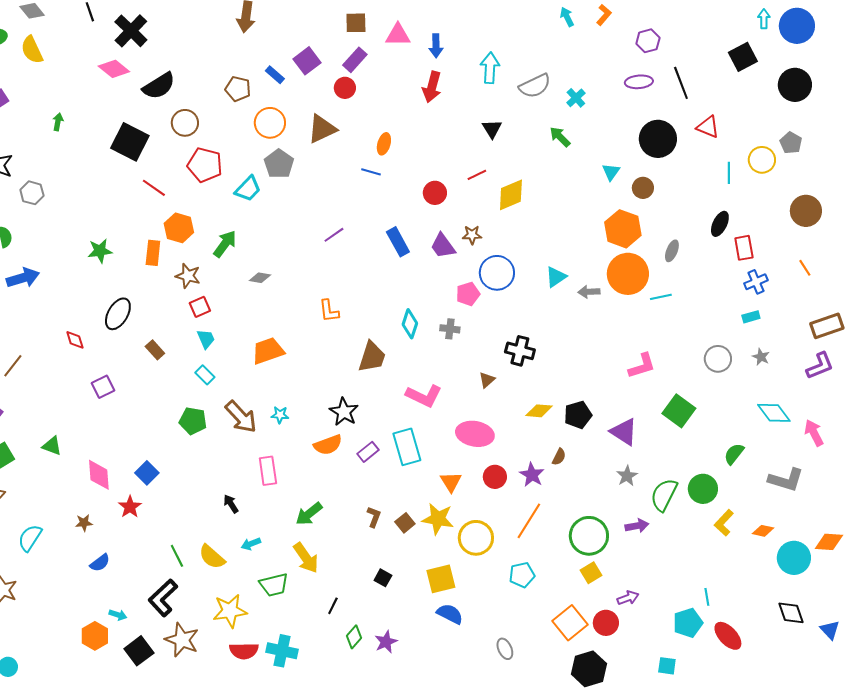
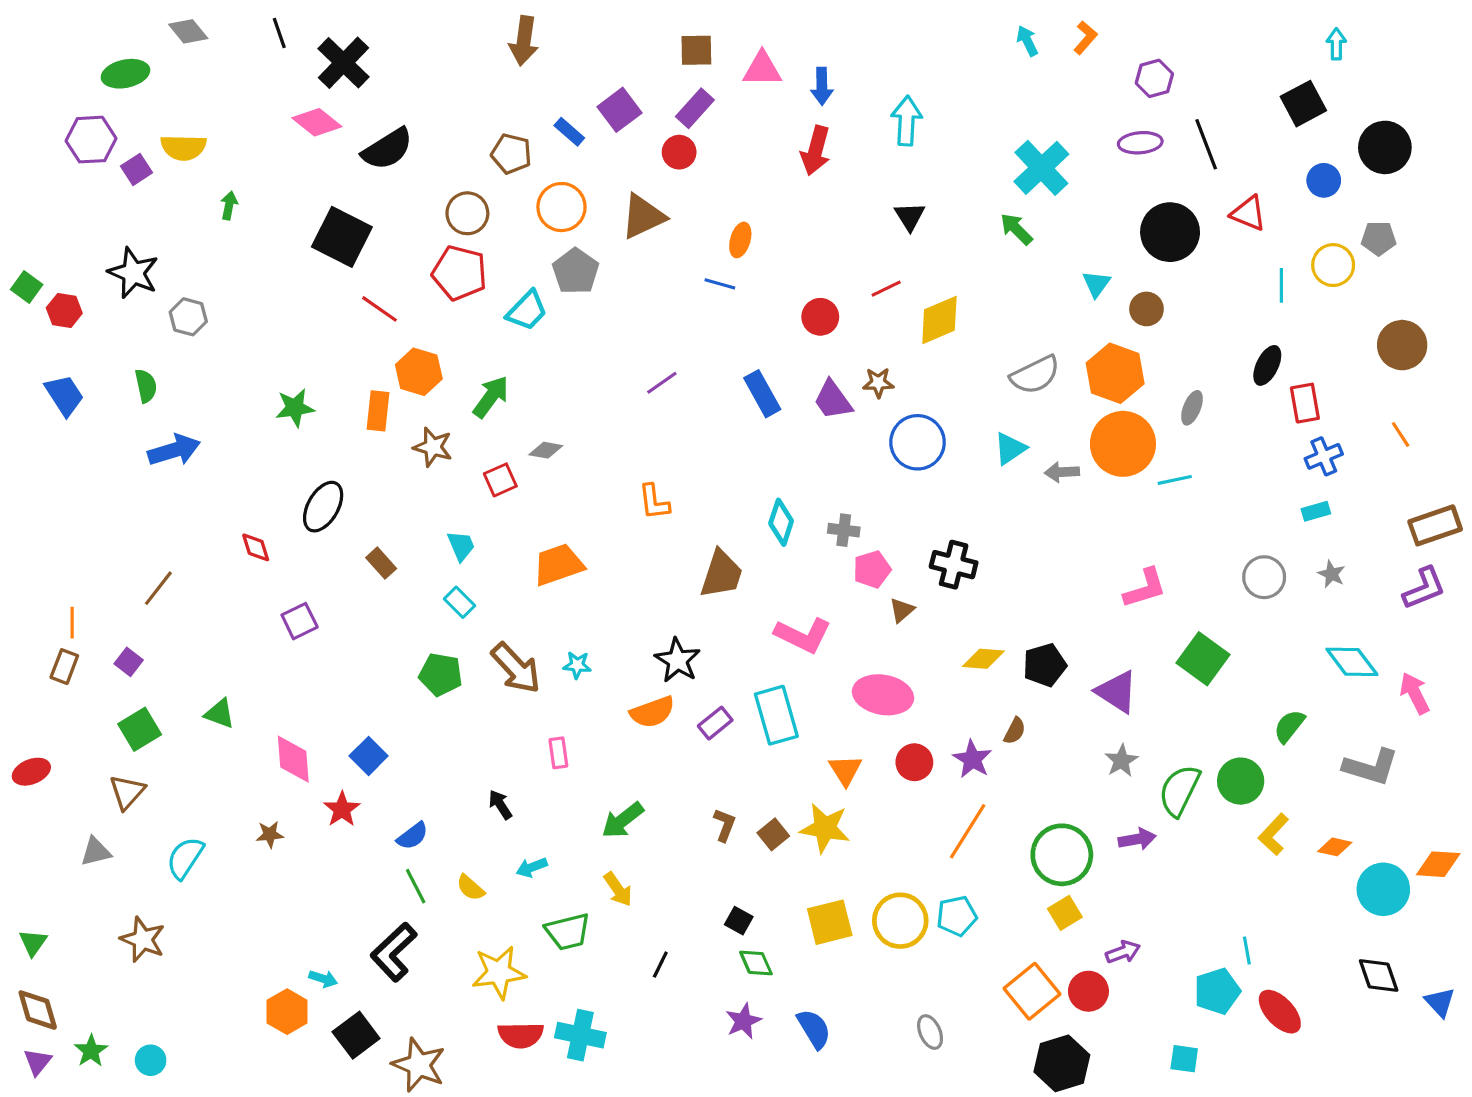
blue circle: (797, 26) -> (1324, 180), moved, size x0.6
yellow semicircle: (32, 50) -> (183, 147), moved, turned -64
gray semicircle: (535, 86) -> (1035, 375), moved
cyan cross: (576, 98) -> (1041, 168), size x1.8
brown circle: (185, 123) -> (467, 213), moved
gray pentagon: (791, 143) -> (1379, 238), turned -30
pink pentagon: (468, 294) -> (872, 569), moved
red square: (200, 307) -> (500, 480), moved
pink rectangle: (268, 471) -> (558, 753), size x0.7
yellow circle: (476, 538) -> (900, 921), moved
yellow semicircle: (212, 557) -> (471, 888), size x0.7
yellow arrow: (306, 558) -> (618, 889), size x0.7
blue semicircle: (100, 563) -> (412, 836), moved
blue semicircle: (450, 614) -> (814, 1029), moved, turned 32
green diamond: (354, 637) -> (756, 963), moved, turned -65
brown star: (182, 640) -> (419, 1065), moved

